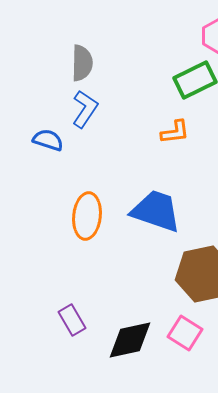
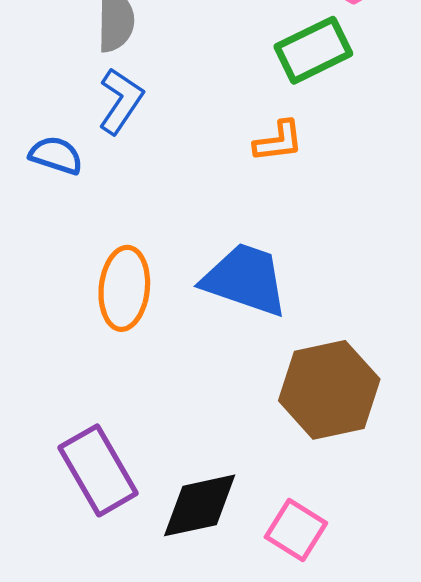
purple rectangle: (72, 320) -> (98, 470), size x1.6
pink square: (185, 333) -> (296, 530), moved

